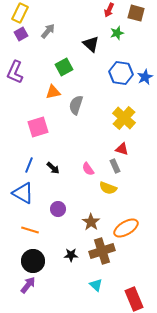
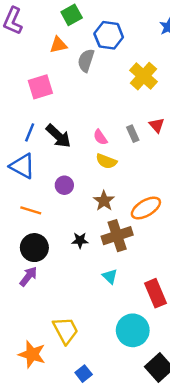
blue hexagon: (121, 73) -> (109, 35), moved
red triangle: (122, 149) -> (157, 125), moved, turned 32
black arrow: (53, 168) -> (58, 136), size x1.6
yellow semicircle: (108, 188) -> (106, 161), moved

